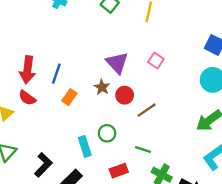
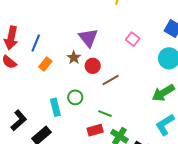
pink square: (156, 61) -> (133, 39), moved
red rectangle: (119, 171) -> (95, 130), moved

